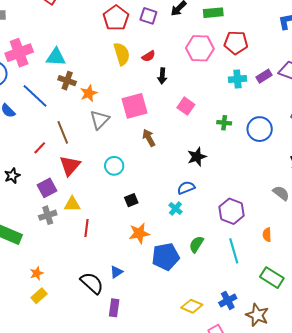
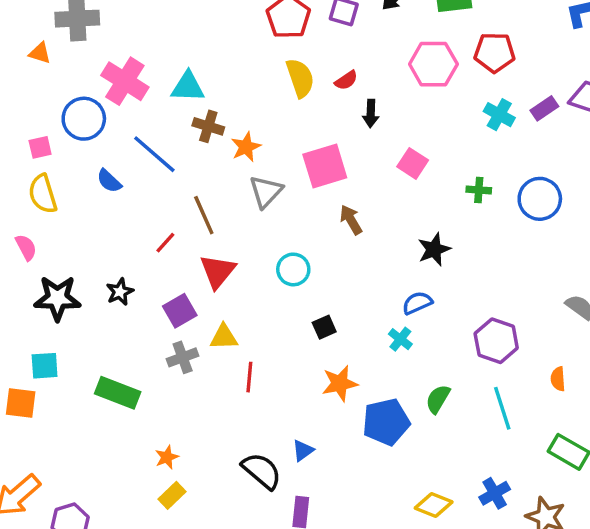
pink cross: (19, 53) -> (125, 81), turned -36
cyan cross: (237, 79) -> (499, 115), turned 36

